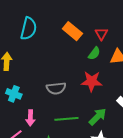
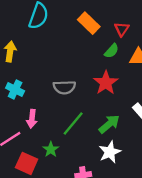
red star: (92, 81) -> (106, 83), turned 30
green line: (66, 119) -> (73, 123), turned -50

